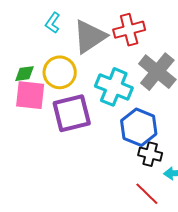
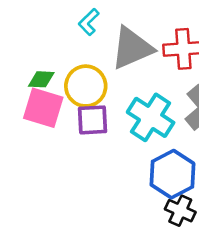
purple square: (72, 113) -> (93, 120), moved, size x0.7

